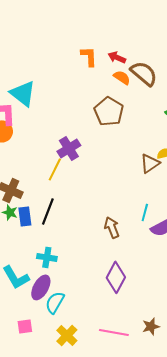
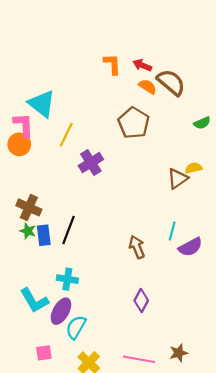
yellow line: (55, 169) -> (66, 135), moved
purple diamond: (116, 277) -> (141, 300), size x0.7

